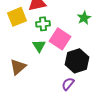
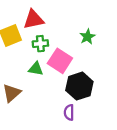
green triangle: (39, 46) -> (36, 69), turned -48
purple semicircle: (68, 84) -> (69, 112), turned -40

